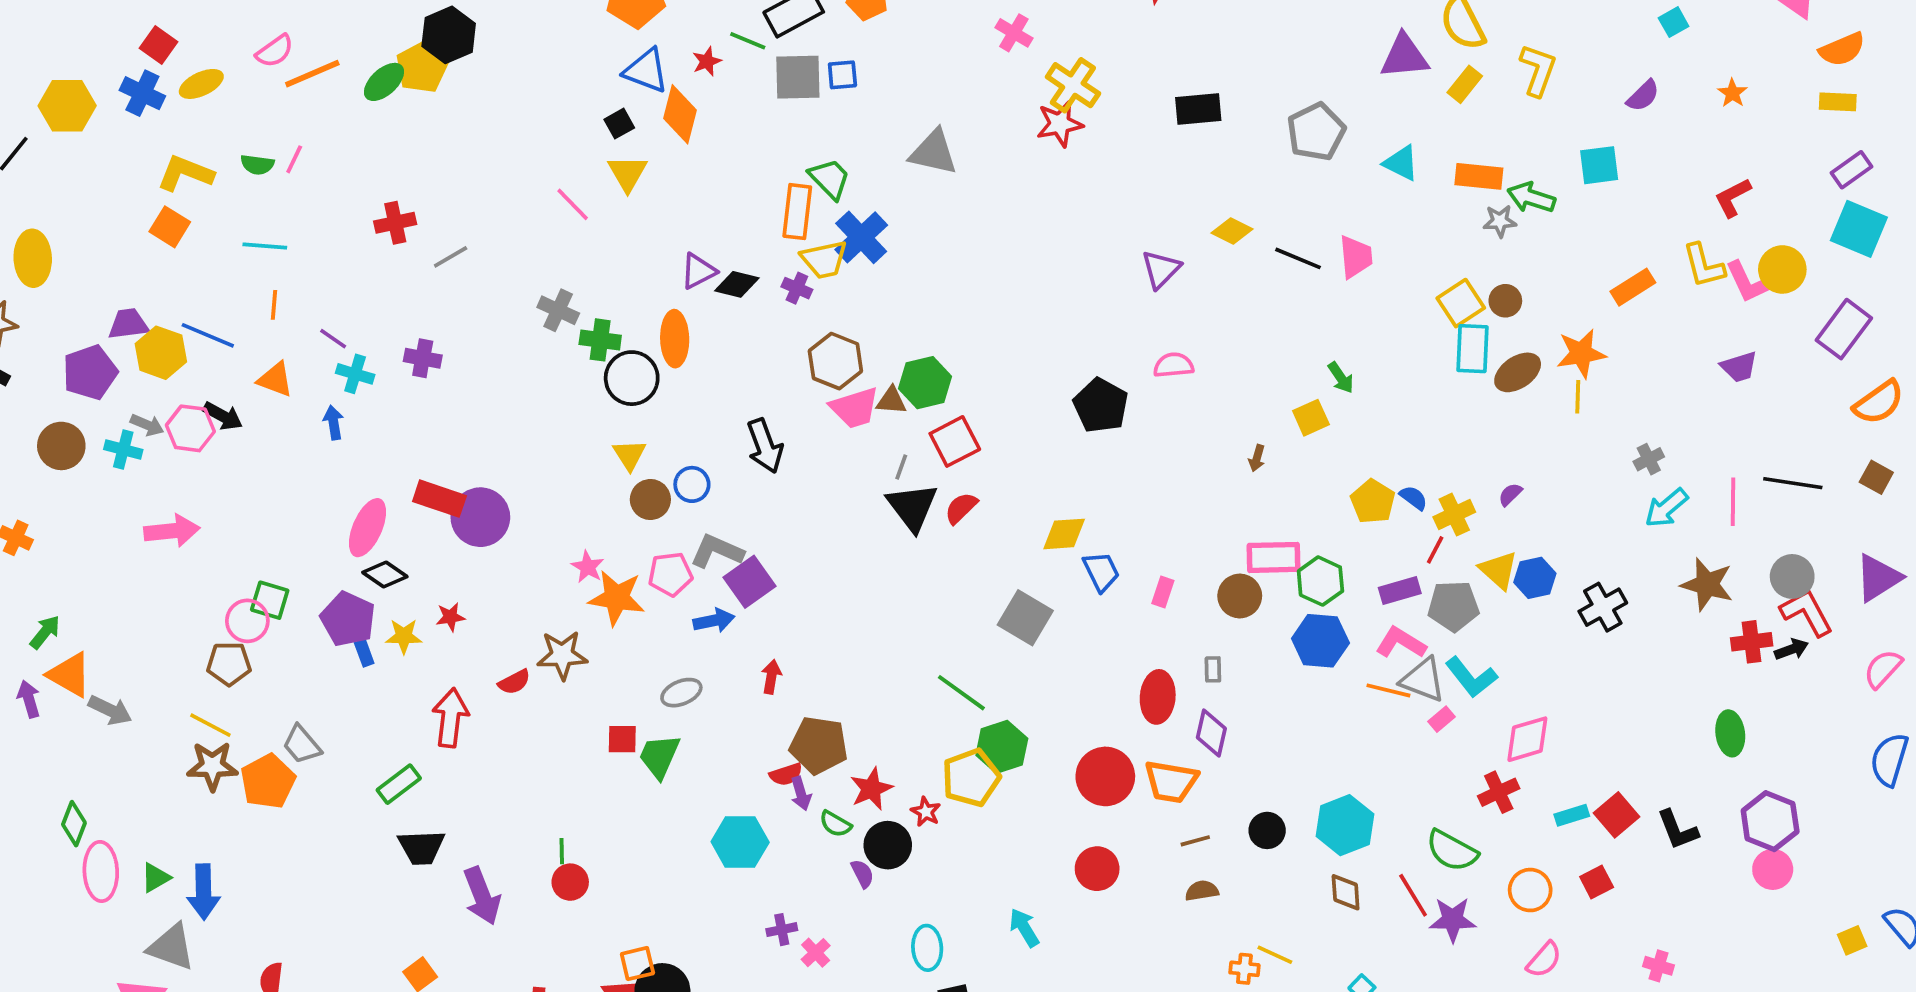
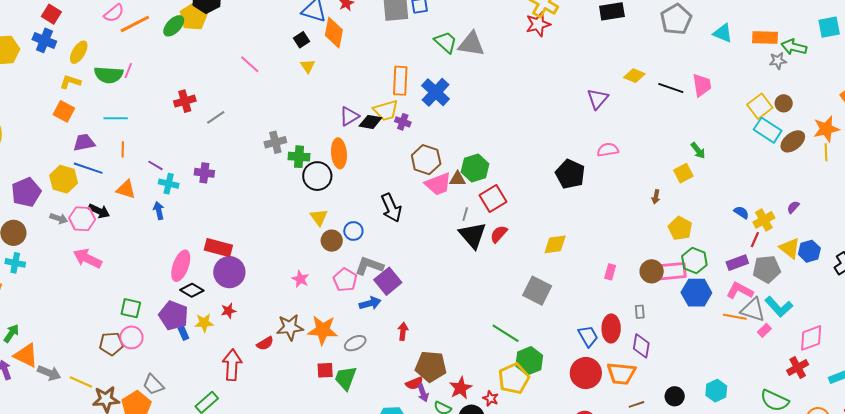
yellow ellipse: (201, 84) -> (79, 52), moved, turned -30
green semicircle: (257, 165) -> (109, 75), size x1.6
yellow L-shape: (185, 173) -> (70, 82), size x0.7
yellow triangle: (628, 173) -> (308, 66), size x0.7
green trapezoid: (830, 179) -> (446, 42), moved
pink line: (573, 204) -> (250, 64), moved
yellow trapezoid: (824, 259) -> (386, 110), moved
gray cross: (558, 310) -> (275, 142), turned -35
purple trapezoid: (128, 324) -> (84, 142), moved
cyan rectangle: (1472, 349) -> (768, 130), turned -56
cyan cross: (123, 450) -> (15, 263), moved
yellow pentagon: (1373, 502) -> (680, 228), moved
purple circle: (480, 517) -> (229, 272), moved
pink arrow: (172, 531) -> (87, 258), moved, turned -144
pink rectangle: (1273, 557) -> (672, 271), moved
blue trapezoid: (1101, 572) -> (588, 336), moved
pink pentagon: (670, 574) -> (345, 280), turned -30
orange star: (617, 598) -> (323, 330), moved
pink circle: (247, 621) -> (131, 337), moved
yellow line: (210, 725) -> (81, 382), moved
cyan hexagon: (1345, 825) -> (716, 391), size x0.7

